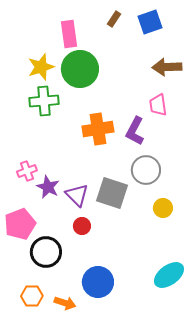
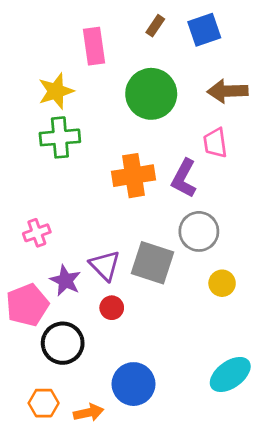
green circle: (80, 69) -> (151, 94), moved
purple star: (48, 187) -> (65, 280), moved
orange arrow: (65, 303) -> (89, 413), turned -30

